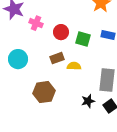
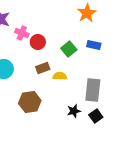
red circle: (61, 32) -> (38, 42), moved
green square: (83, 39) -> (69, 49), turned 35

